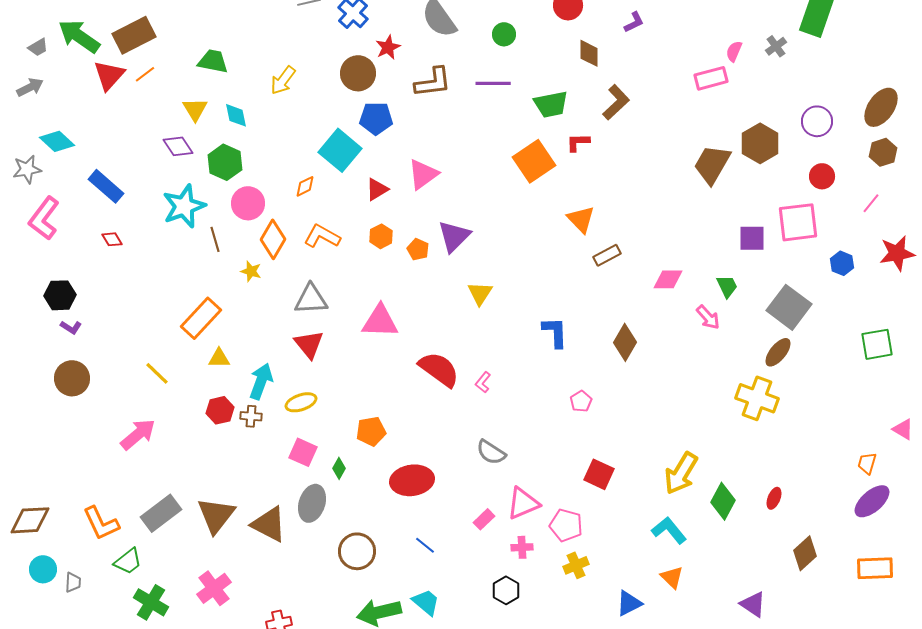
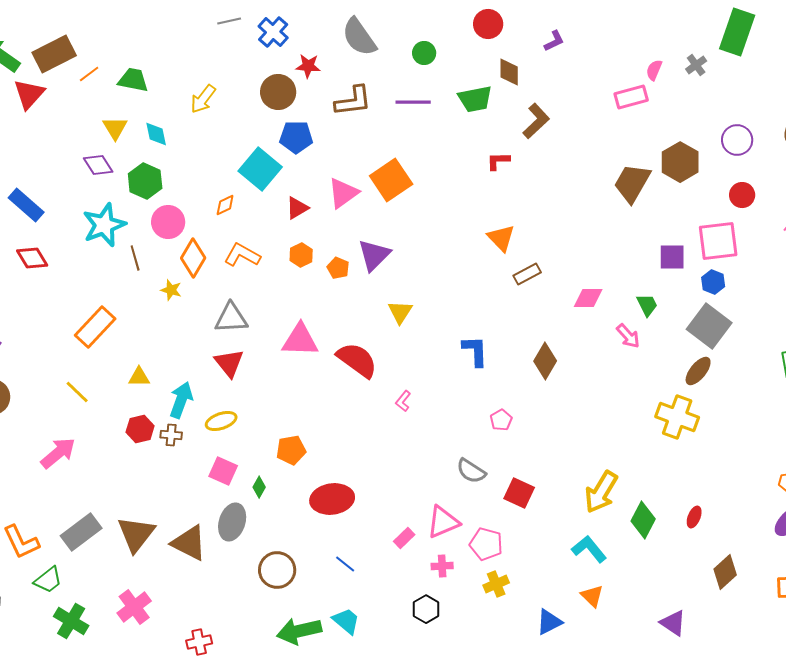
red star: (388, 47) -> (308, 66), turned 30
orange line: (145, 74) -> (89, 74), moved
green trapezoid: (551, 104) -> (475, 99), moved
orange square: (534, 161) -> (391, 180), moved
red diamond: (112, 239) -> (32, 258), size x1.5
blue hexagon: (842, 263) -> (713, 282), moved
orange rectangle: (201, 318) -> (95, 327), moved
red semicircle: (439, 369) -> (357, 360), moved
gray semicircle: (491, 452) -> (471, 471), moved

